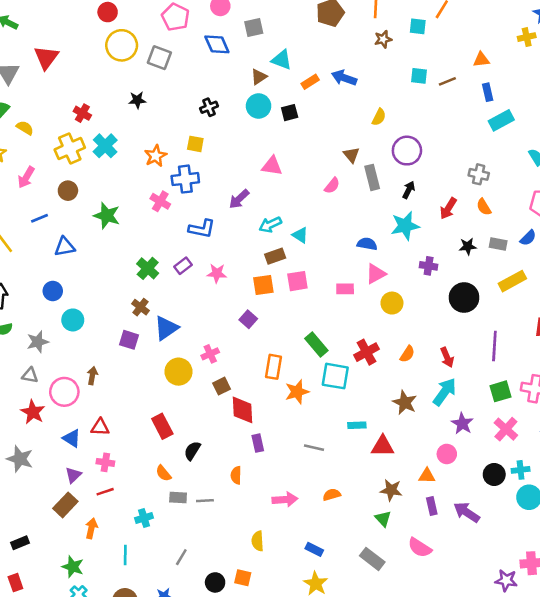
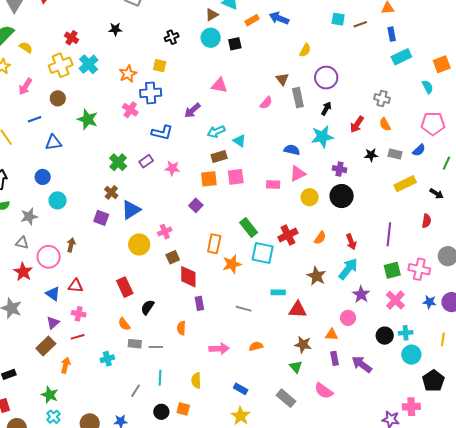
black circle: (464, 297) -> (342, 196), moved
cyan line: (125, 555) -> (160, 378), moved

